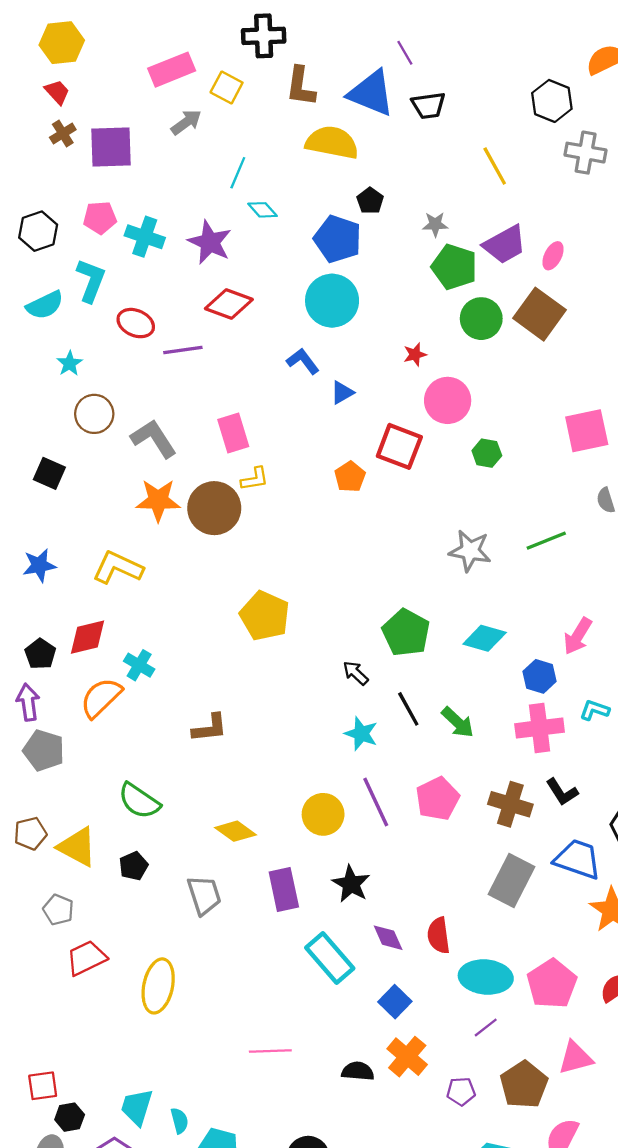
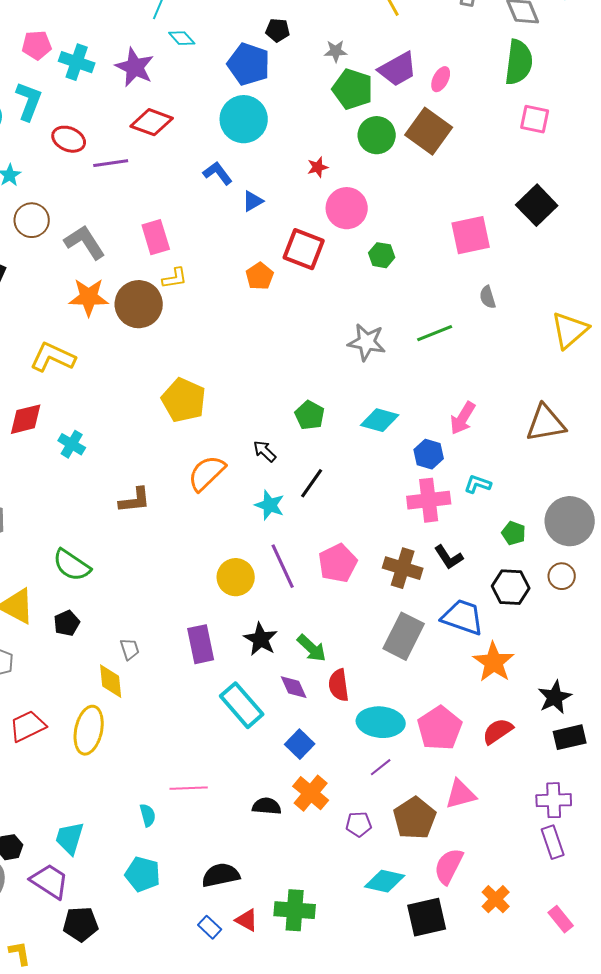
black pentagon: (370, 201) -> (278, 30), turned -30
green pentagon: (406, 633) -> (310, 415), size x0.7
orange semicircle: (101, 698) -> (207, 473), moved
black line: (408, 709) -> (312, 483), turned 64
green arrow: (458, 722) -> (312, 648), moved
yellow diamond: (236, 831) -> (111, 681), moved, turned 48
gray trapezoid: (204, 895) -> (130, 649), size x0.6
red trapezoid: (86, 958) -> (28, 726), moved
cyan semicircle: (179, 1121) -> (148, 815), moved

